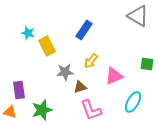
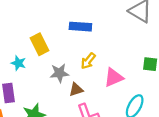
blue rectangle: (84, 30) -> (80, 27), turned 60
cyan star: (28, 33) -> (18, 63), moved

